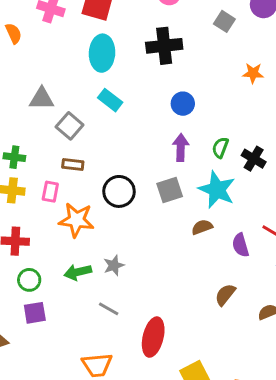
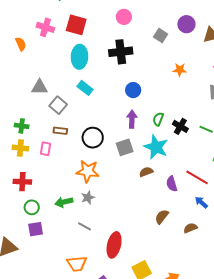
black circle: (119, 191) -> (93, 138), moved
orange star: (76, 220) -> (88, 171), moved

